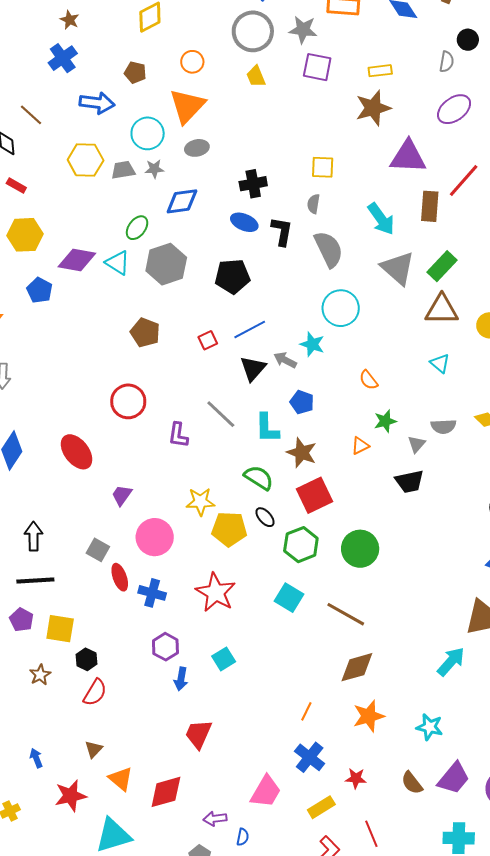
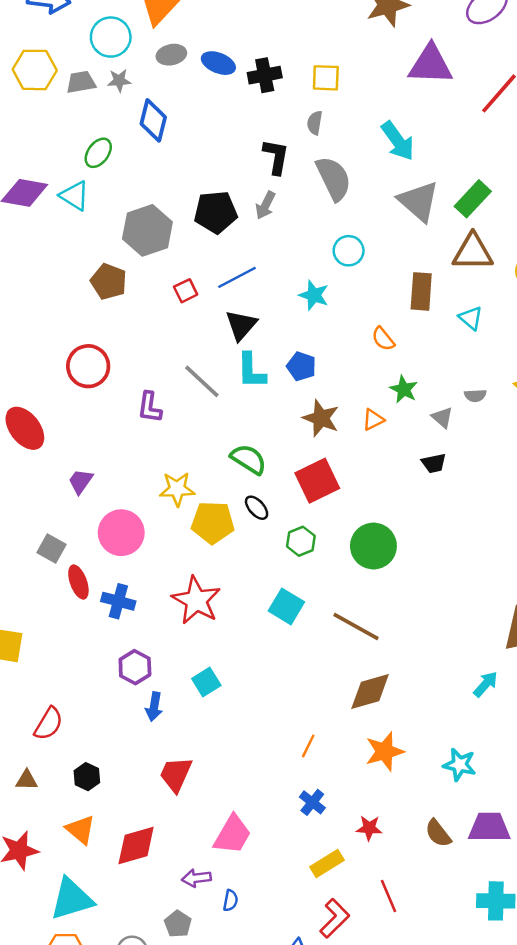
black cross: (253, 184) -> (265, 75), moved
blue diamond: (182, 201) -> (153, 120), turned -68
brown rectangle: (430, 206) -> (421, 291), moved
blue ellipse: (244, 222) -> (218, 63), moved
gray hexagon: (166, 264) -> (147, 230), moved
cyan circle: (341, 308) -> (349, 251), size x0.7
gray arrow: (285, 360) -> (265, 205), moved, turned -90
green star: (385, 421) -> (404, 389), turned -30
gray semicircle: (443, 426) -> (475, 396), size x0.7
cyan L-shape: (267, 428) -> (251, 371), moved
gray triangle: (417, 444) -> (442, 417), turned -30
brown star: (302, 453) -> (321, 418), moved
black trapezoid: (410, 481) -> (434, 463), size x0.7
green hexagon: (301, 545) -> (301, 541), size x0.7
black hexagon: (86, 659) -> (87, 777), moved
cyan arrow: (451, 662) -> (486, 684), size x0.7
brown triangle: (94, 749) -> (27, 780), moved, turned 48
blue cross: (310, 757) -> (312, 802), size x0.7
purple trapezoid: (454, 778) -> (489, 827), turned -129
pink trapezoid: (266, 792) -> (232, 835), moved

